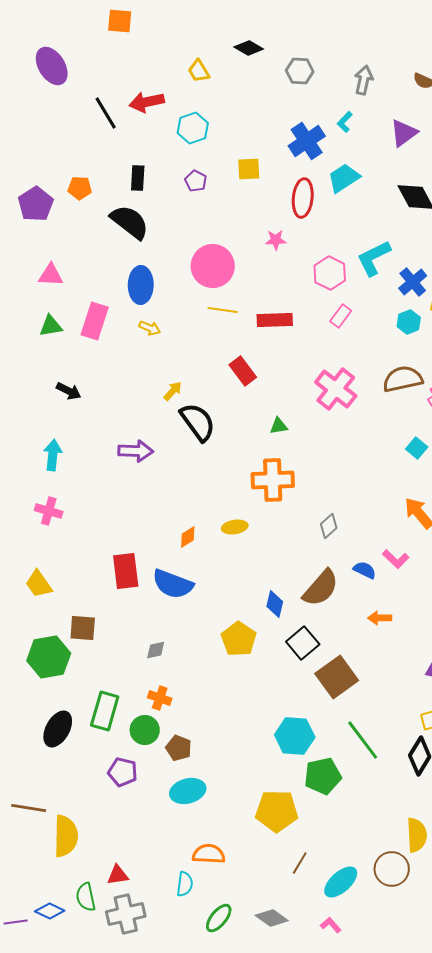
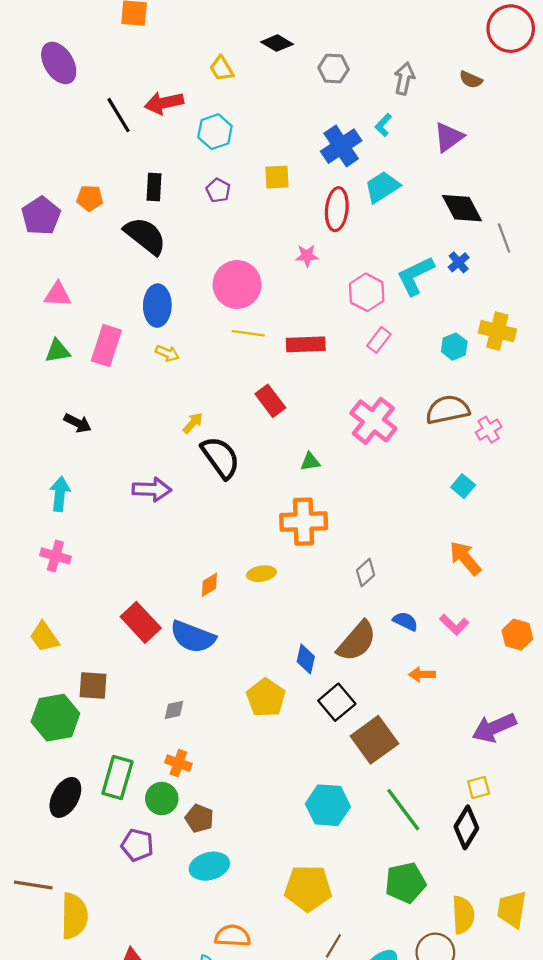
blue cross: (413, 282) -> (459, 262), moved, size x0.7
pink L-shape: (396, 559) -> (454, 625), moved
red rectangle: (126, 571) -> (141, 622), turned -36
green pentagon: (323, 776) -> (405, 883), moved

